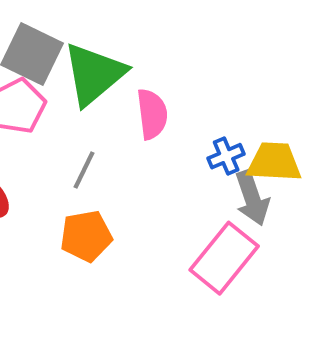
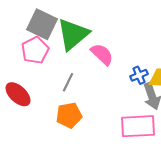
pink semicircle: (152, 114) -> (102, 54), turned -40
pink rectangle: (224, 258) -> (138, 126), turned 48

